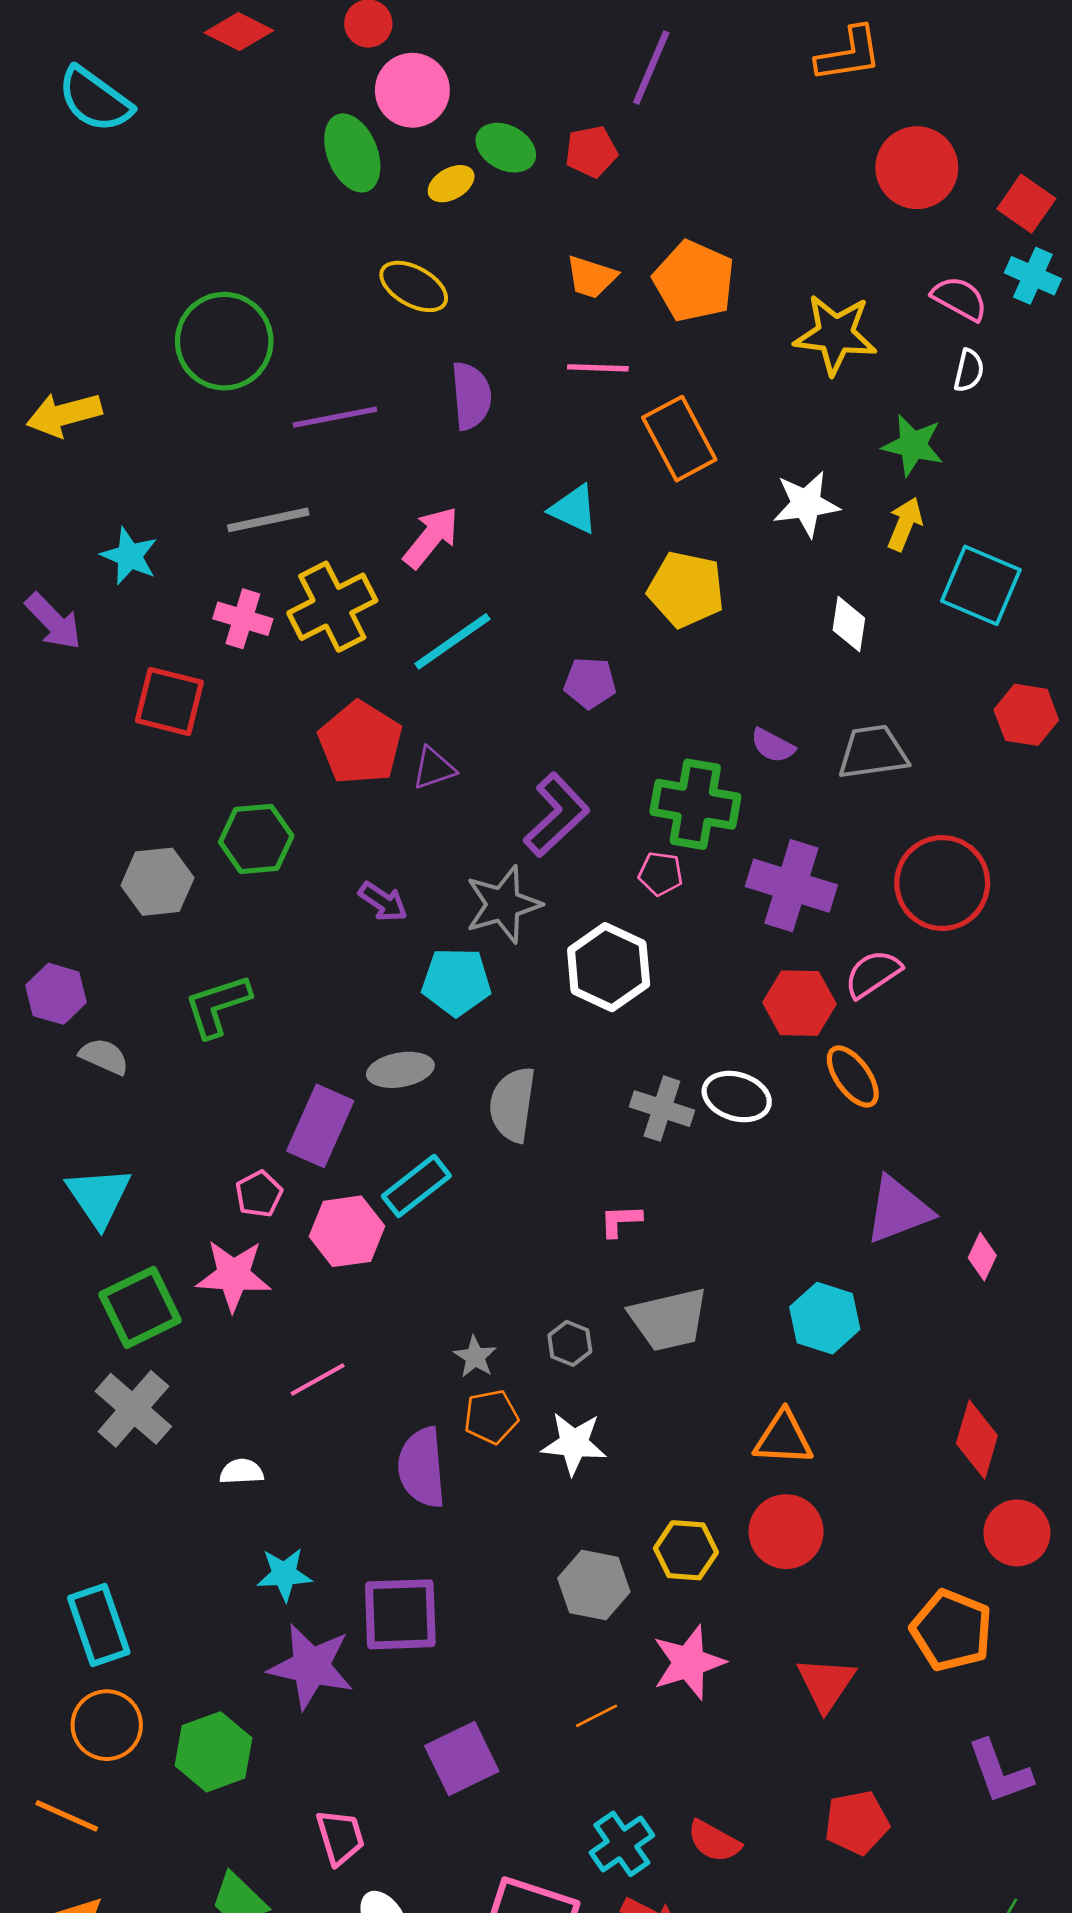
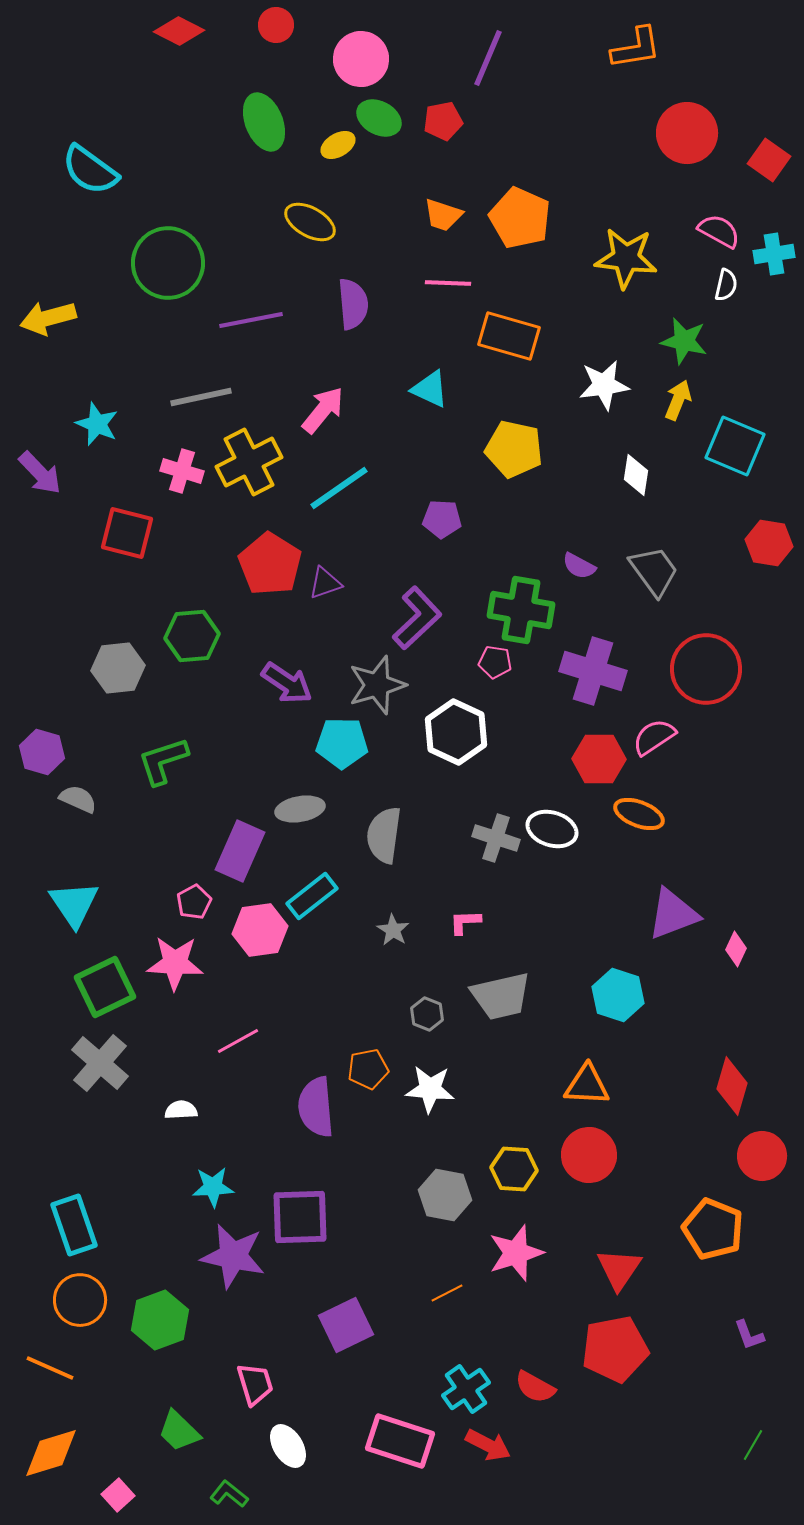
pink circle: (412, 90) -> (361, 59), moved
cyan semicircle: (95, 100) -> (90, 170), moved
cyan cross: (1033, 276) -> (774, 254), moved, turned -33
orange rectangle: (679, 439) -> (509, 336), turned -46
gray trapezoid: (873, 752) -> (654, 571), turned 62
purple arrow: (383, 902) -> (287, 683), size x1.4
orange ellipse: (853, 1077) -> (639, 814), turned -33
gray star: (475, 1357) -> (393, 930), moved
purple L-shape: (1000, 1772) -> (749, 1335), size x0.6
red pentagon: (857, 1823) -> (615, 1349), moved, size x1.4

